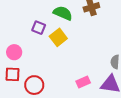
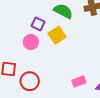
pink circle: (14, 52) -> (31, 42), moved

